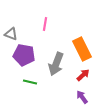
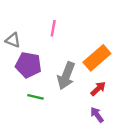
orange rectangle: (82, 49) -> (97, 58), turned 75

